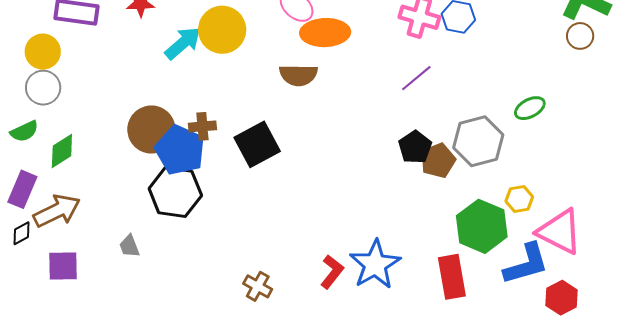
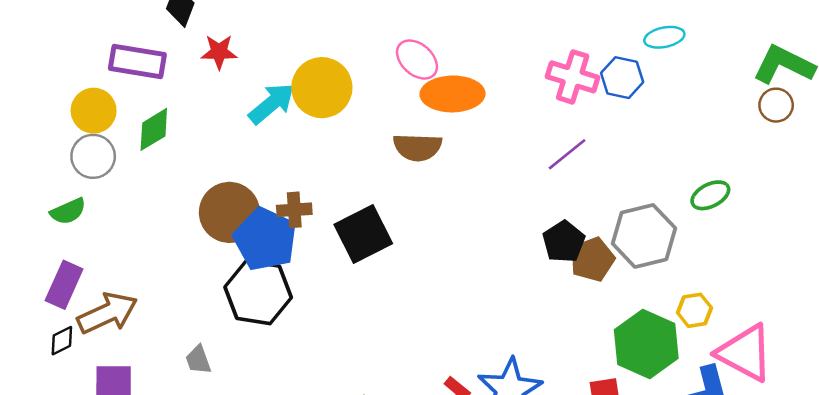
green diamond: (62, 151) -> (154, 129), moved

